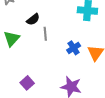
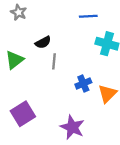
purple square: (27, 83) -> (23, 114), size x1.5

